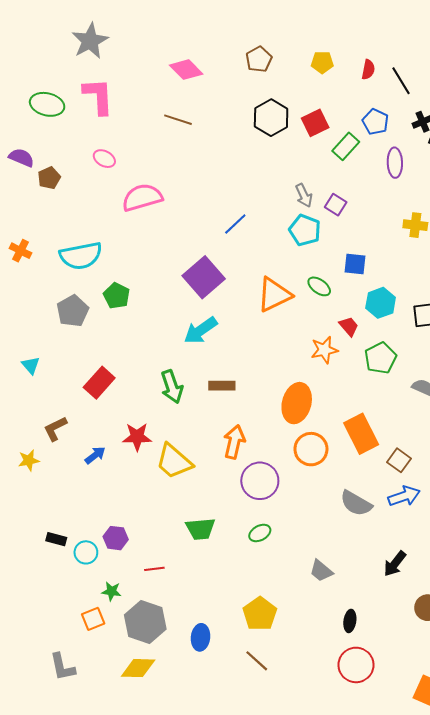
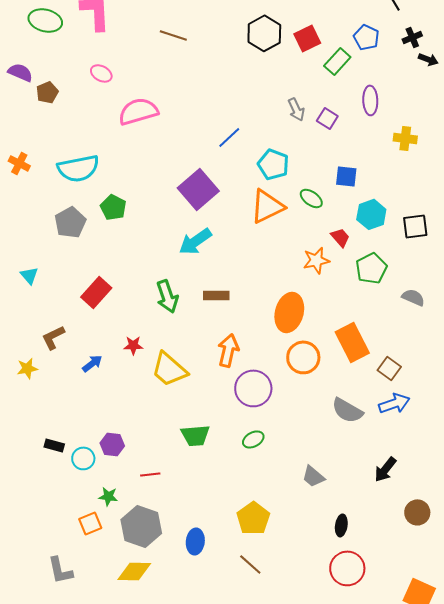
purple ellipse: (395, 163) -> (370, 100), moved
cyan pentagon: (305, 230) -> (273, 164), moved
red star: (137, 437) -> (133, 345), size x0.7

